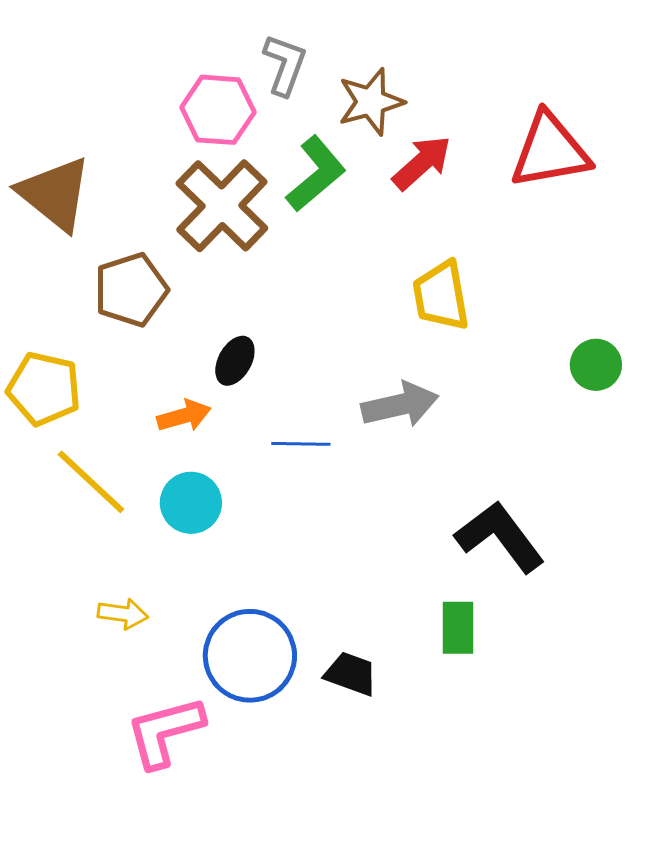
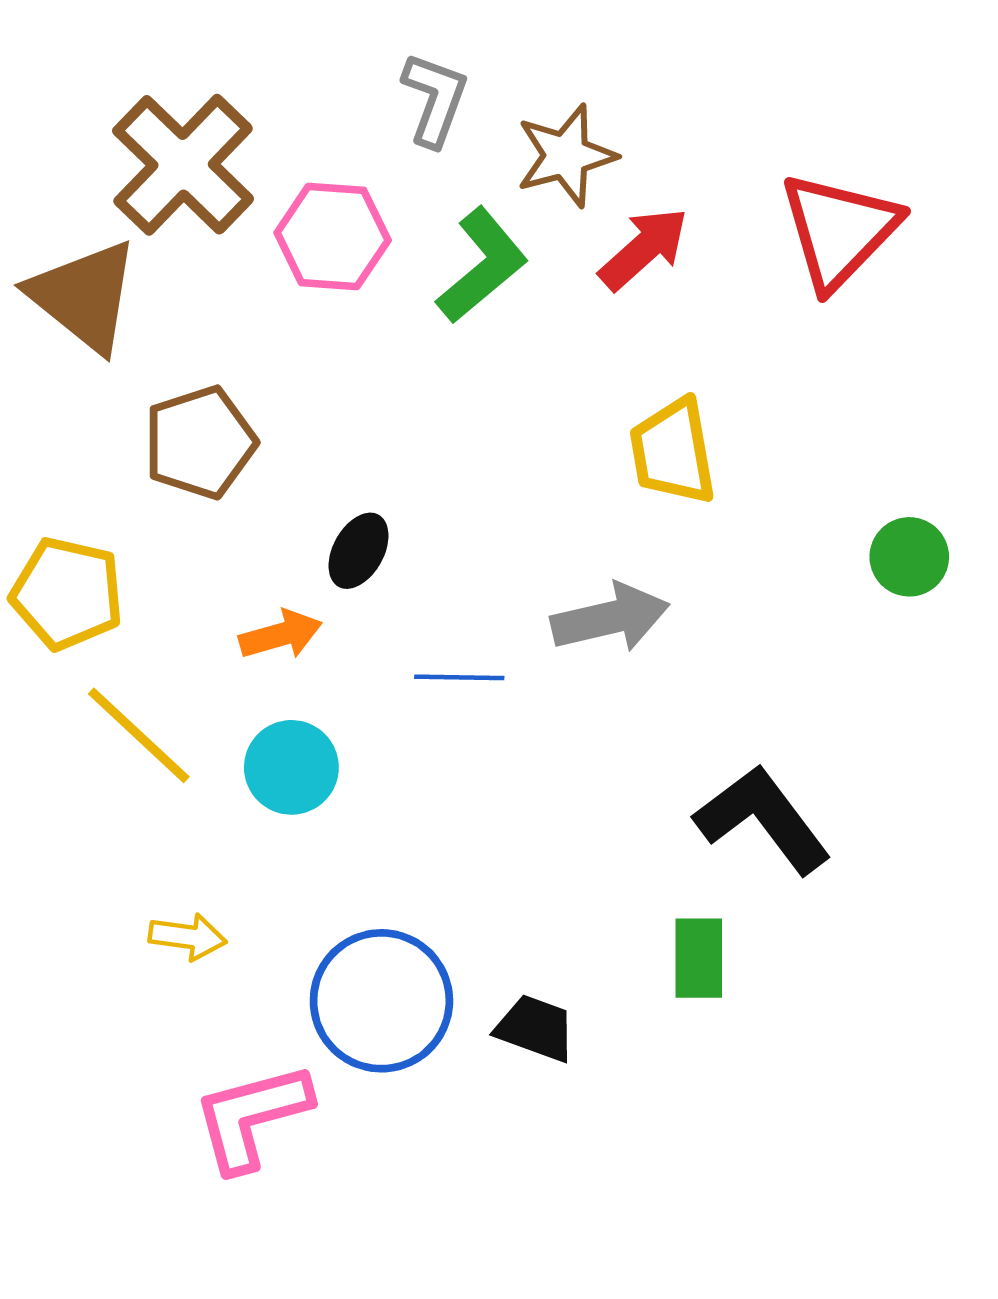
pink hexagon: (218, 110) -> (333, 236), moved
red triangle: (550, 151) -> (839, 230), turned -36
brown cross: (222, 206) -> (183, 165), moved

